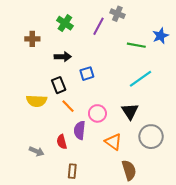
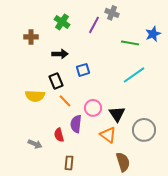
black triangle: (130, 111) -> (117, 114), moved

